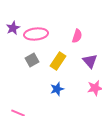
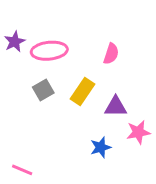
purple triangle: (90, 61) -> (116, 107), moved, turned -49
blue star: (57, 89) -> (101, 147), moved

